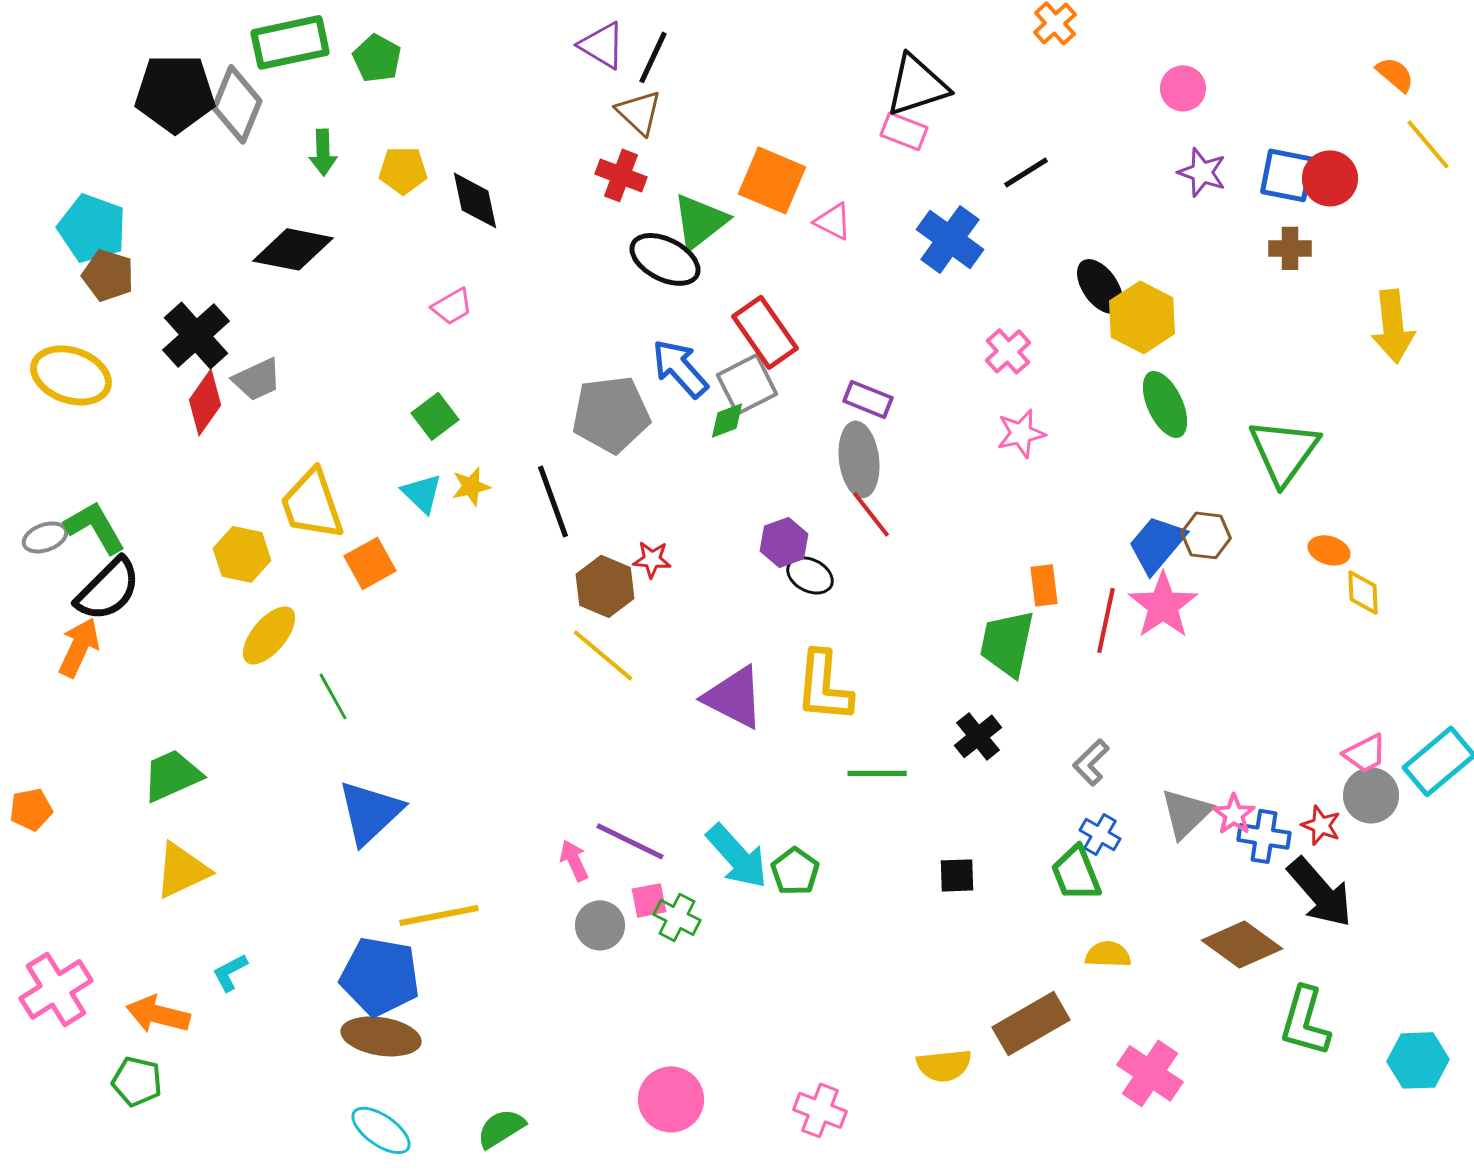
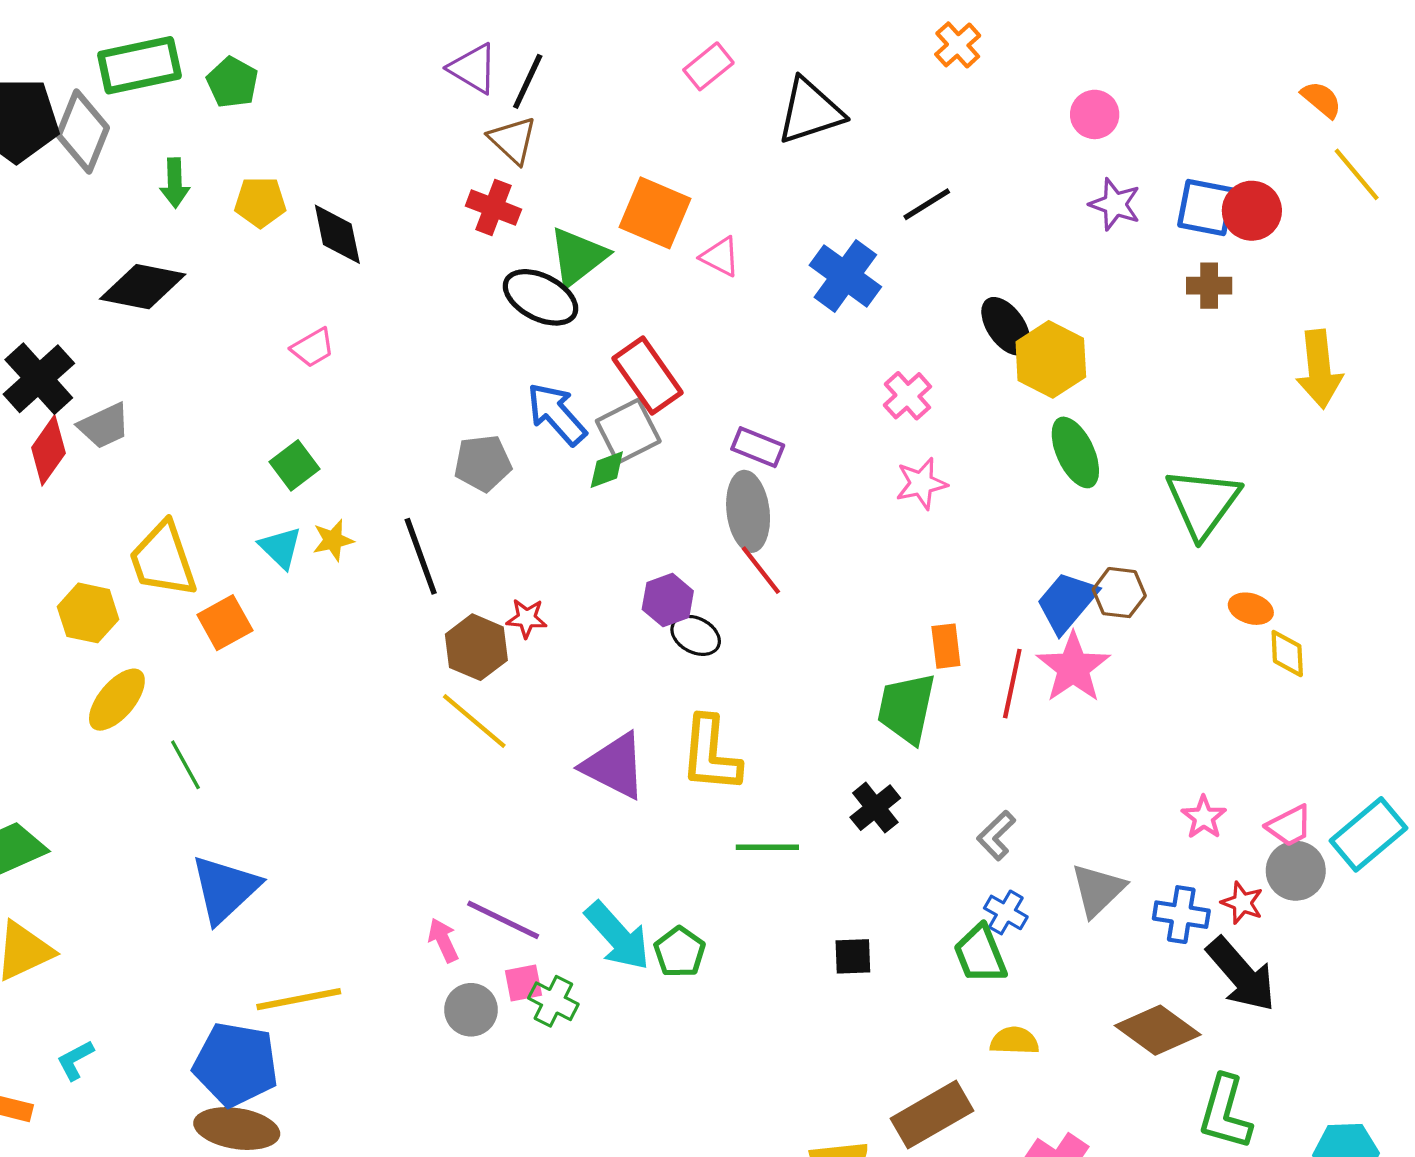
pink rectangle: (904, 131) -> (708, 66), moved, turned -60
gray pentagon: (611, 414) -> (483, 463), size x0.7
pink star: (1234, 814) -> (1204, 817), moved

